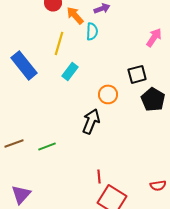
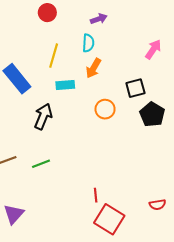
orange arrow: (75, 15) -> (93, 68), moved, turned -108
cyan rectangle: (70, 71) -> (65, 85), turned 48
black arrow: (91, 121) -> (43, 116), moved

